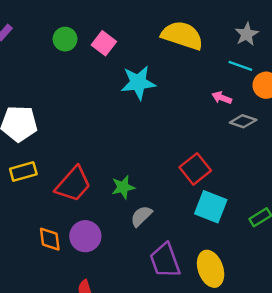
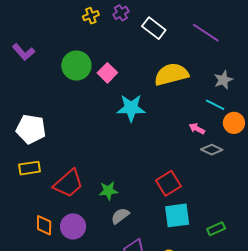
yellow semicircle: (182, 35) -> (171, 74), turned -40
green circle: (65, 39) -> (76, 66), size x1.5
cyan square: (211, 207) -> (177, 215), turned -36

